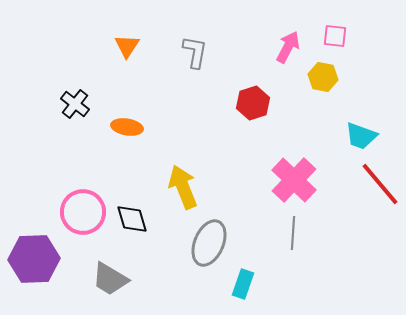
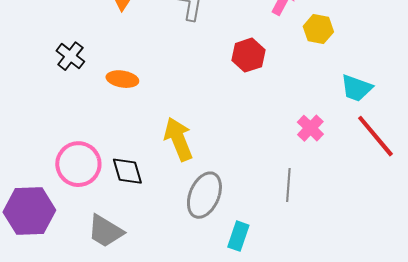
pink cross: (294, 180) -> (310, 128), moved, size x0.6

